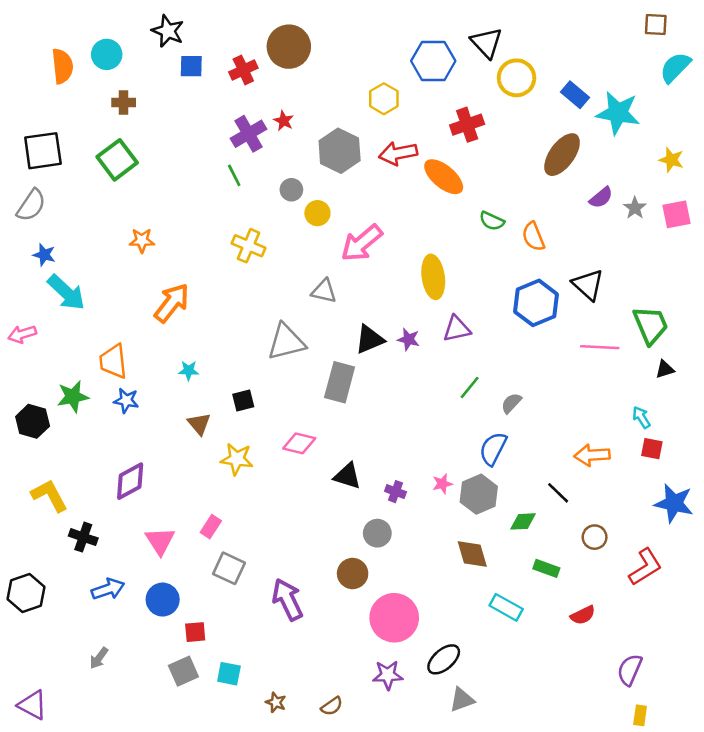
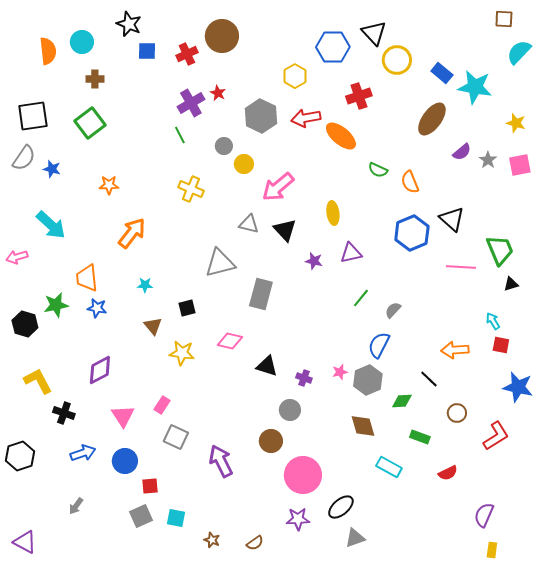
blue star: (44, 255) -> (52, 169), moved
yellow ellipse: (433, 277) -> (333, 213), size x0.7
black triangle: (369, 339) -> (285, 230), moved, turned -50

